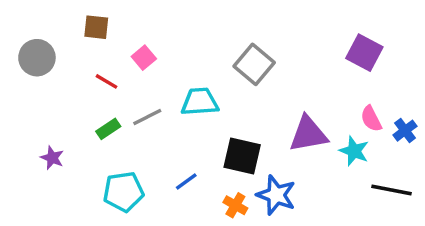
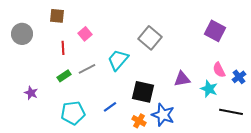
red line: (106, 81) -> (63, 48), turned 56
cyan trapezoid: (200, 102) -> (118, 60), turned -45
purple triangle: (308, 134) -> (182, 79), size x0.7

